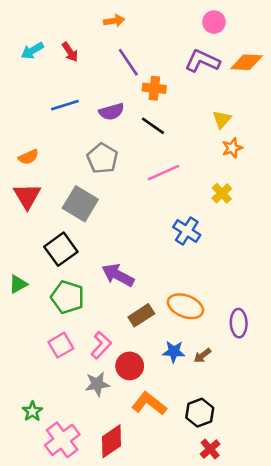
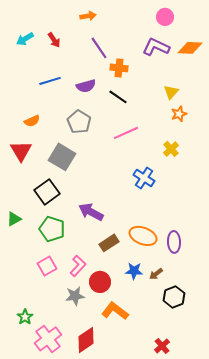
orange semicircle: (28, 157) -> (32, 121), moved
purple ellipse: (239, 323) -> (174, 242), moved
black hexagon: (200, 413) -> (174, 297), moved

